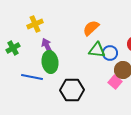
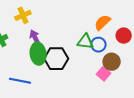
orange semicircle: (91, 28) -> (102, 22), moved
blue line: (32, 77) -> (20, 81), moved
black hexagon: (72, 90) -> (56, 59), moved

